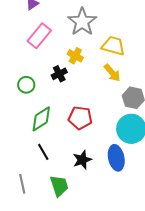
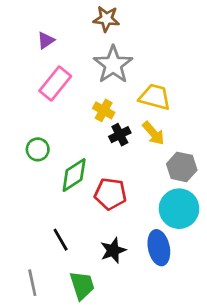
black cross: (59, 74) -> (120, 135), moved
green diamond: (41, 119) -> (74, 175), moved

